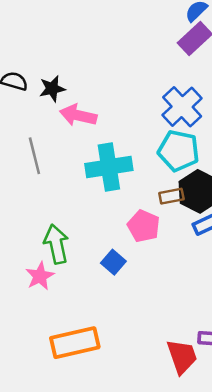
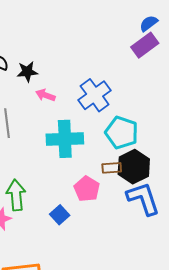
blue cross: (182, 107) -> (95, 95), moved
pink arrow: (78, 115) -> (45, 95), size x0.7

